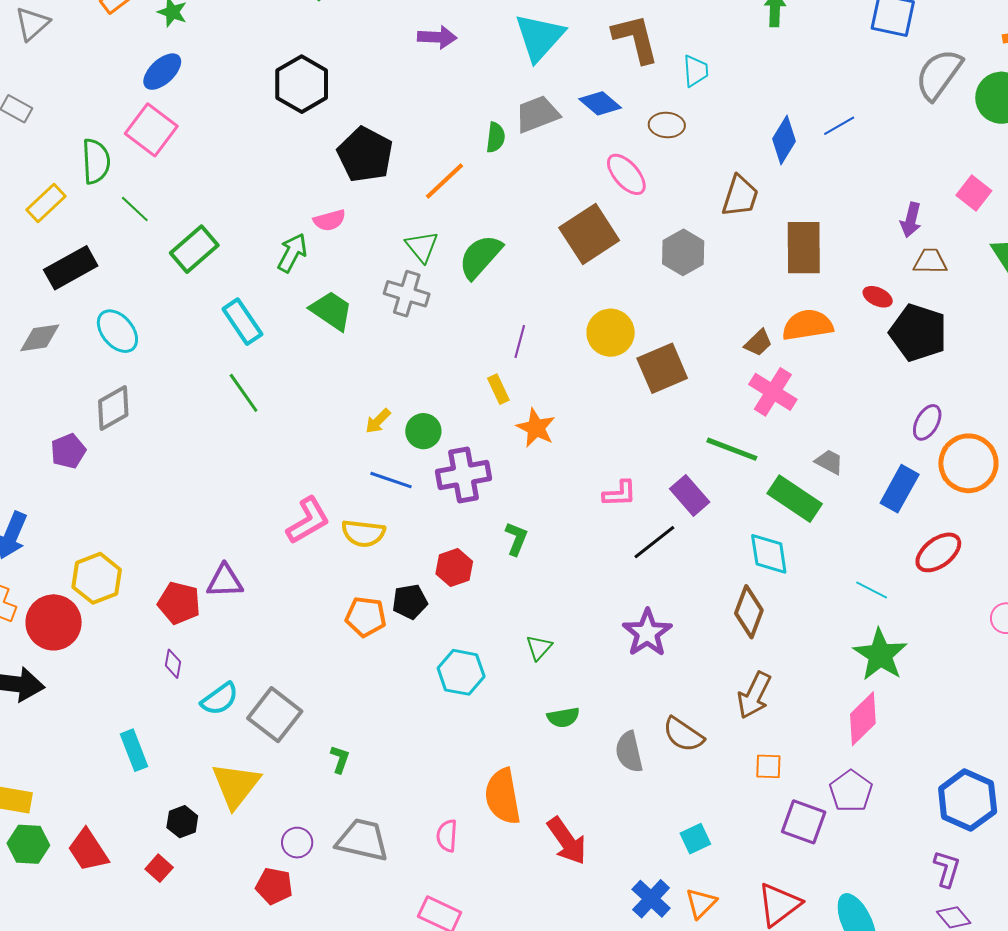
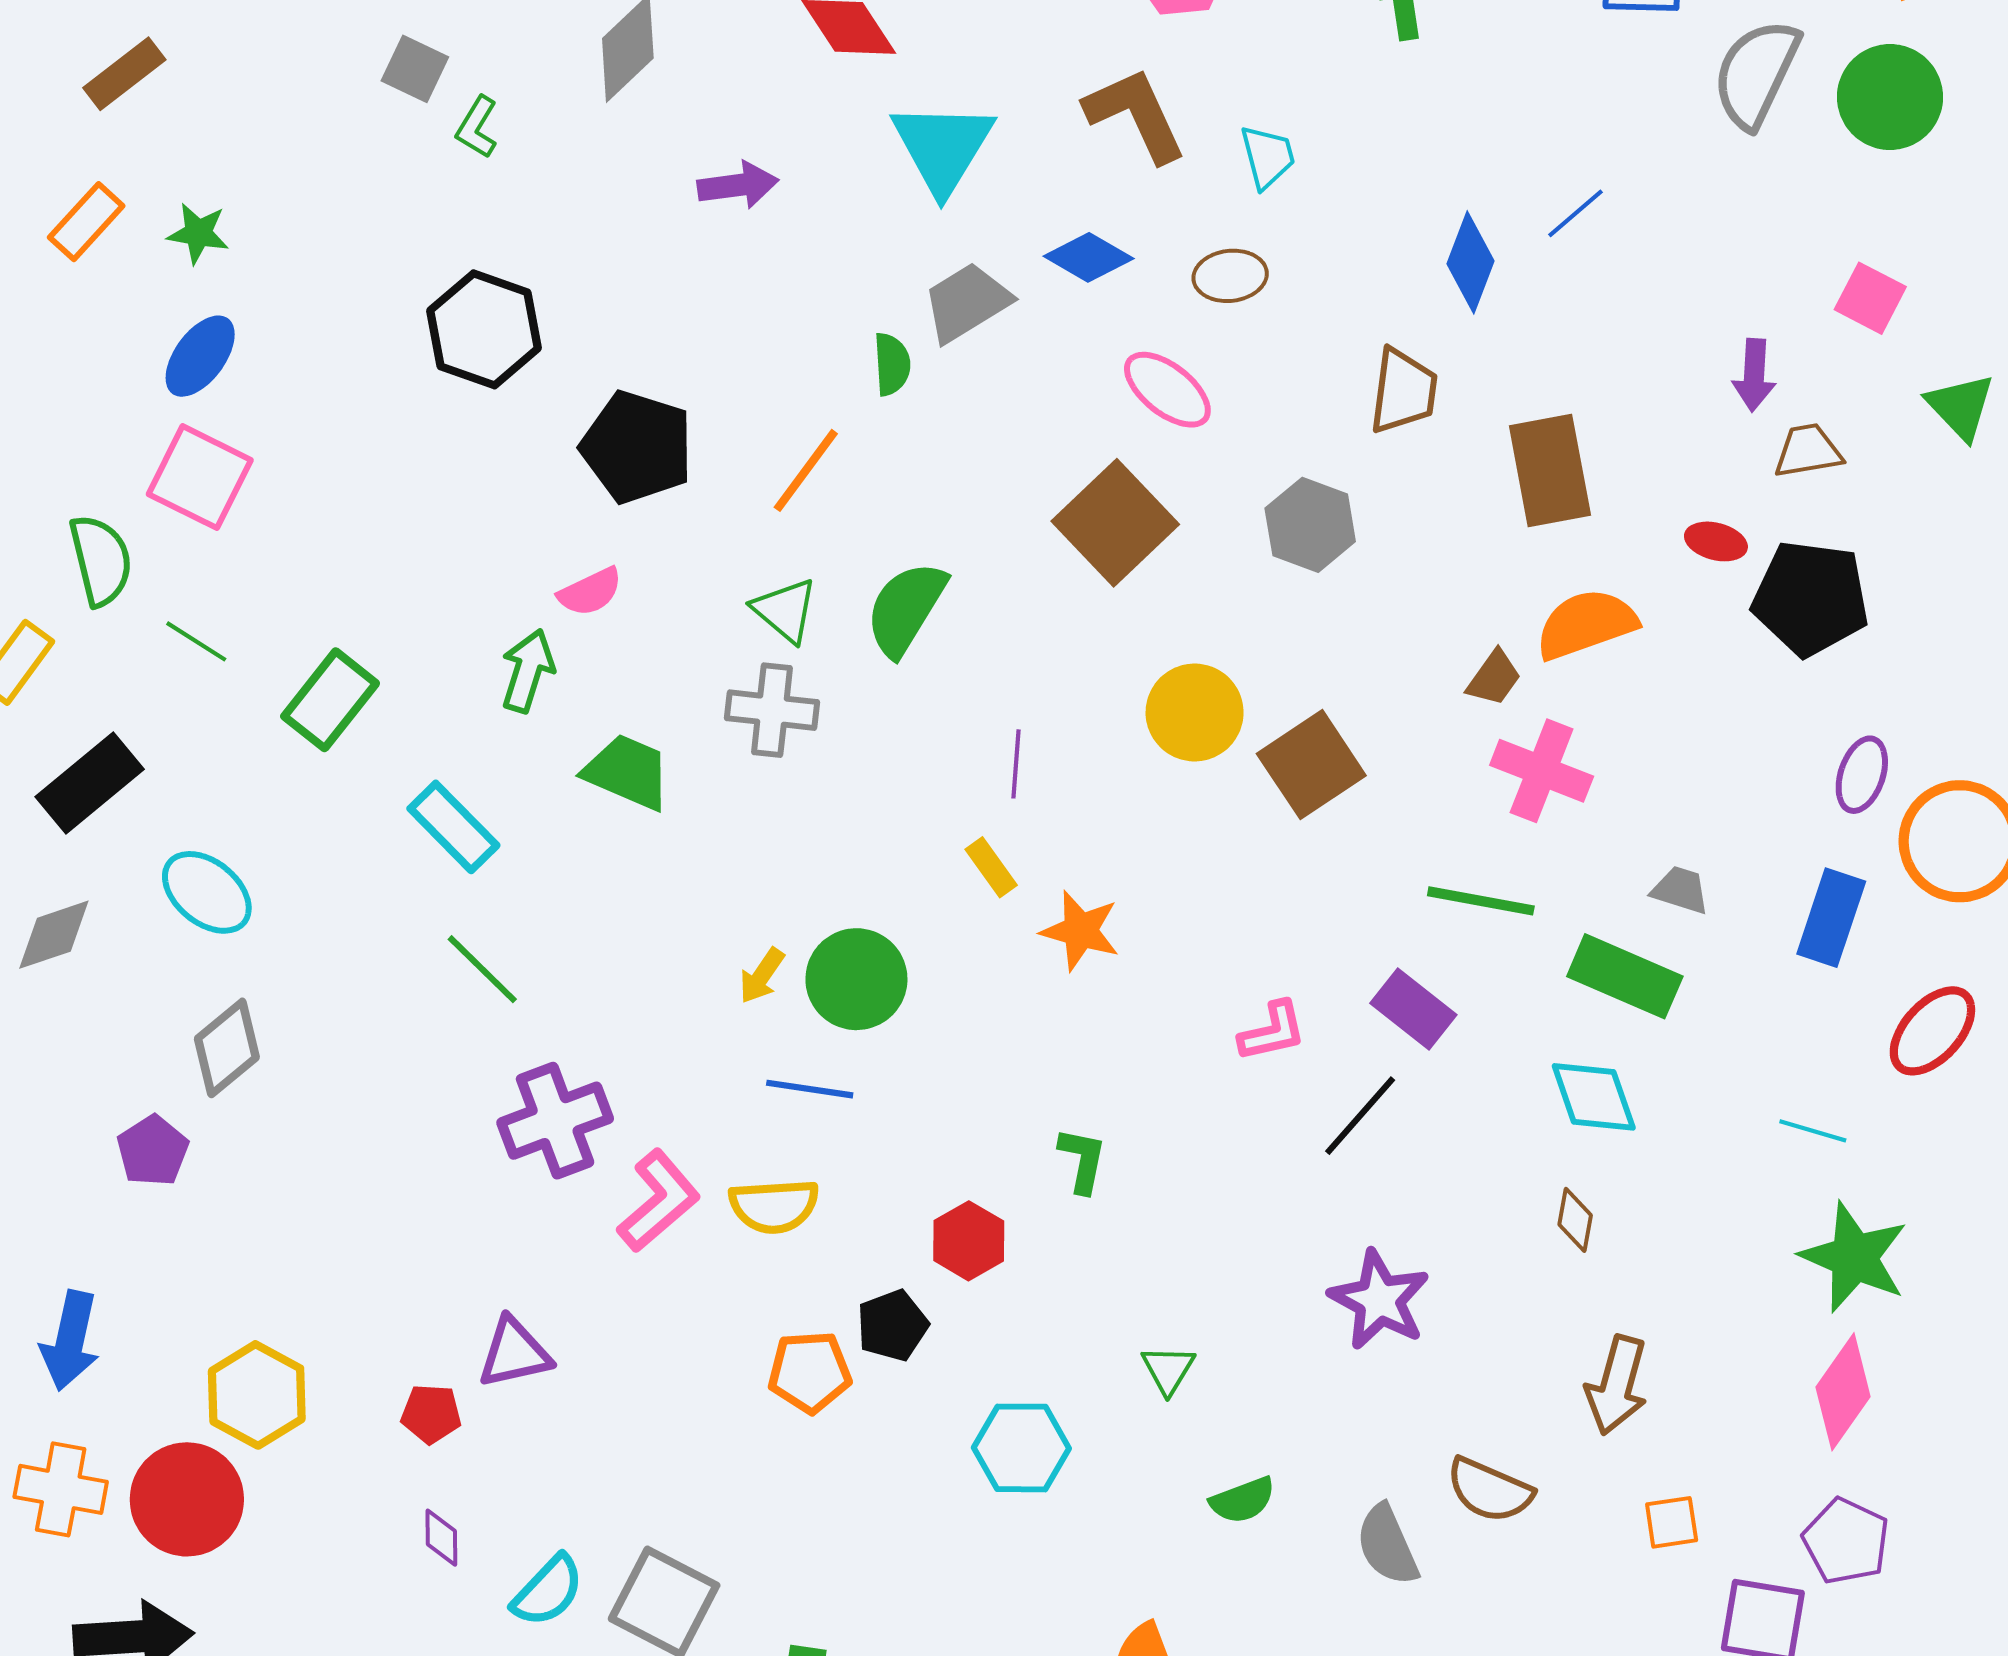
green circle: (423, 431) -> (856, 979), size x1.4
purple cross: (464, 475) -> (555, 1121), moved
red pentagon: (179, 603) -> (431, 1414), size x0.7
brown diamond: (749, 612) -> (1575, 1220), size x0.6

